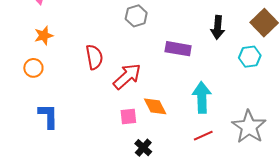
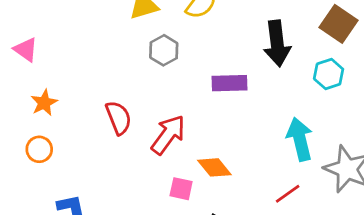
black arrow: (218, 27) -> (277, 43), size x1.4
cyan arrow: (202, 97) -> (300, 139), moved
pink square: (128, 117) -> (181, 189), turned 30

